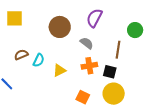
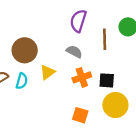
brown circle: (60, 27) -> (25, 50), moved
brown line: (118, 50) -> (105, 39), moved
yellow triangle: (59, 70) -> (48, 72), moved

